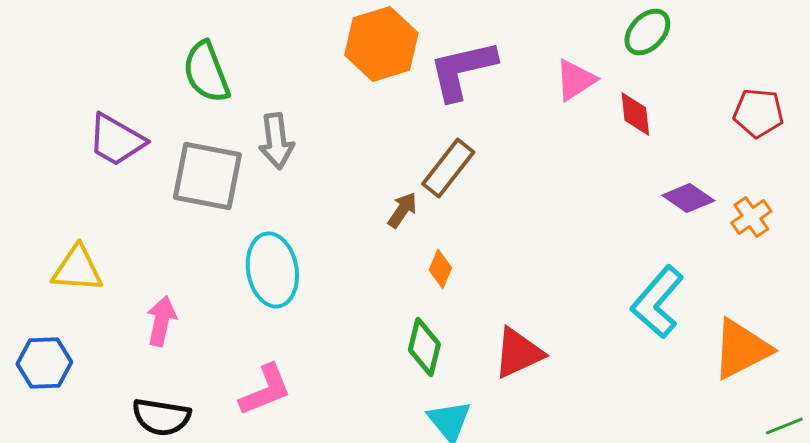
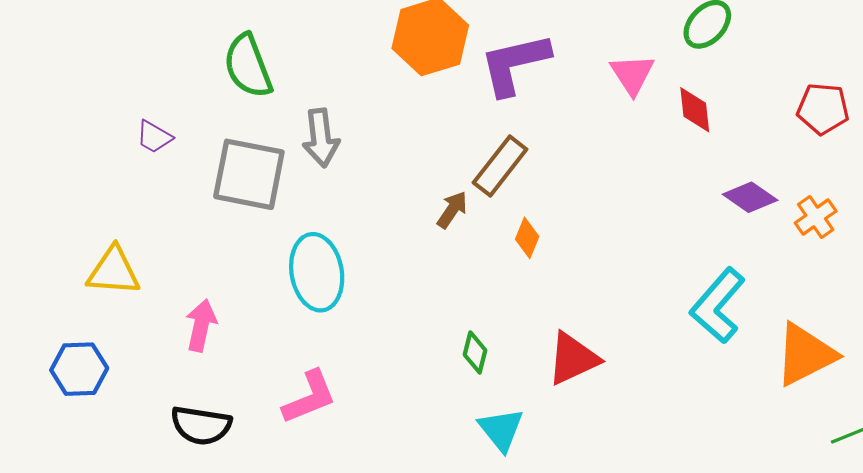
pink triangle: (575, 80) -> (632, 74), turned -30
purple trapezoid: (116, 140) -> (154, 137), size x0.6
orange diamond: (440, 269) -> (527, 238), moved
green diamond: (424, 347) -> (475, 352), size x0.7

